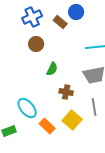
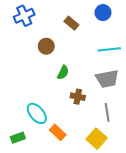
blue circle: (76, 12) -> (103, 13), moved
blue cross: (32, 17) -> (24, 16), moved
yellow square: (72, 120) -> (97, 139), moved

